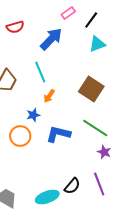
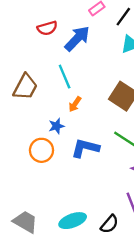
red semicircle: (15, 27) -> (47, 28), moved
black semicircle: (72, 186) -> (109, 224), moved

